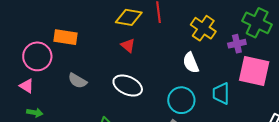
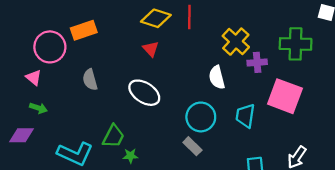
green cross: (257, 23) -> (296, 44), turned -32
orange rectangle: (66, 37) -> (84, 30), turned -35
purple cross: (237, 44) -> (257, 62), moved
gray semicircle: (77, 81) -> (90, 80), turned 36

